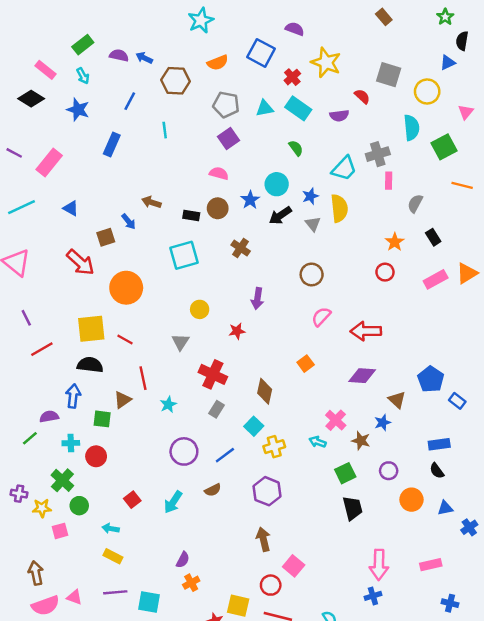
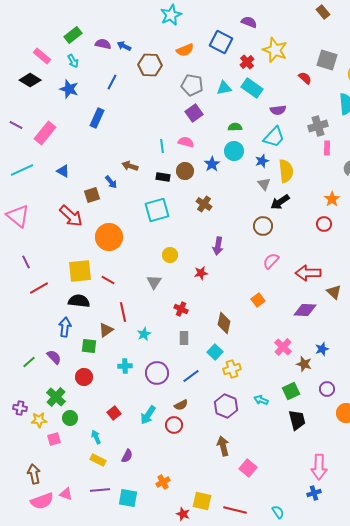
purple semicircle: (339, 116) -> (278, 110), moved
cyan line: (165, 130) -> (162, 146), moved
green semicircle: (296, 148) -> (235, 127), moved, turned -56
cyan trapezoid: (344, 169) -> (274, 137), moved
black arrow: (280, 216) -> (280, 202), moved
red cross: (213, 374) -> (181, 309), size x0.6
brown triangle: (397, 400) -> (334, 292), moved
gray rectangle: (216, 409) -> (184, 338), turned -32
purple semicircle: (49, 417) -> (54, 357), moved, turned 56
cyan arrow: (318, 442) -> (261, 400), moved
cyan cross: (71, 443) -> (125, 366), moved
cyan arrow: (111, 529) -> (96, 437), turned 56
purple semicircle: (183, 560) -> (127, 456), moved
red circle: (271, 585) -> (174, 425), moved

